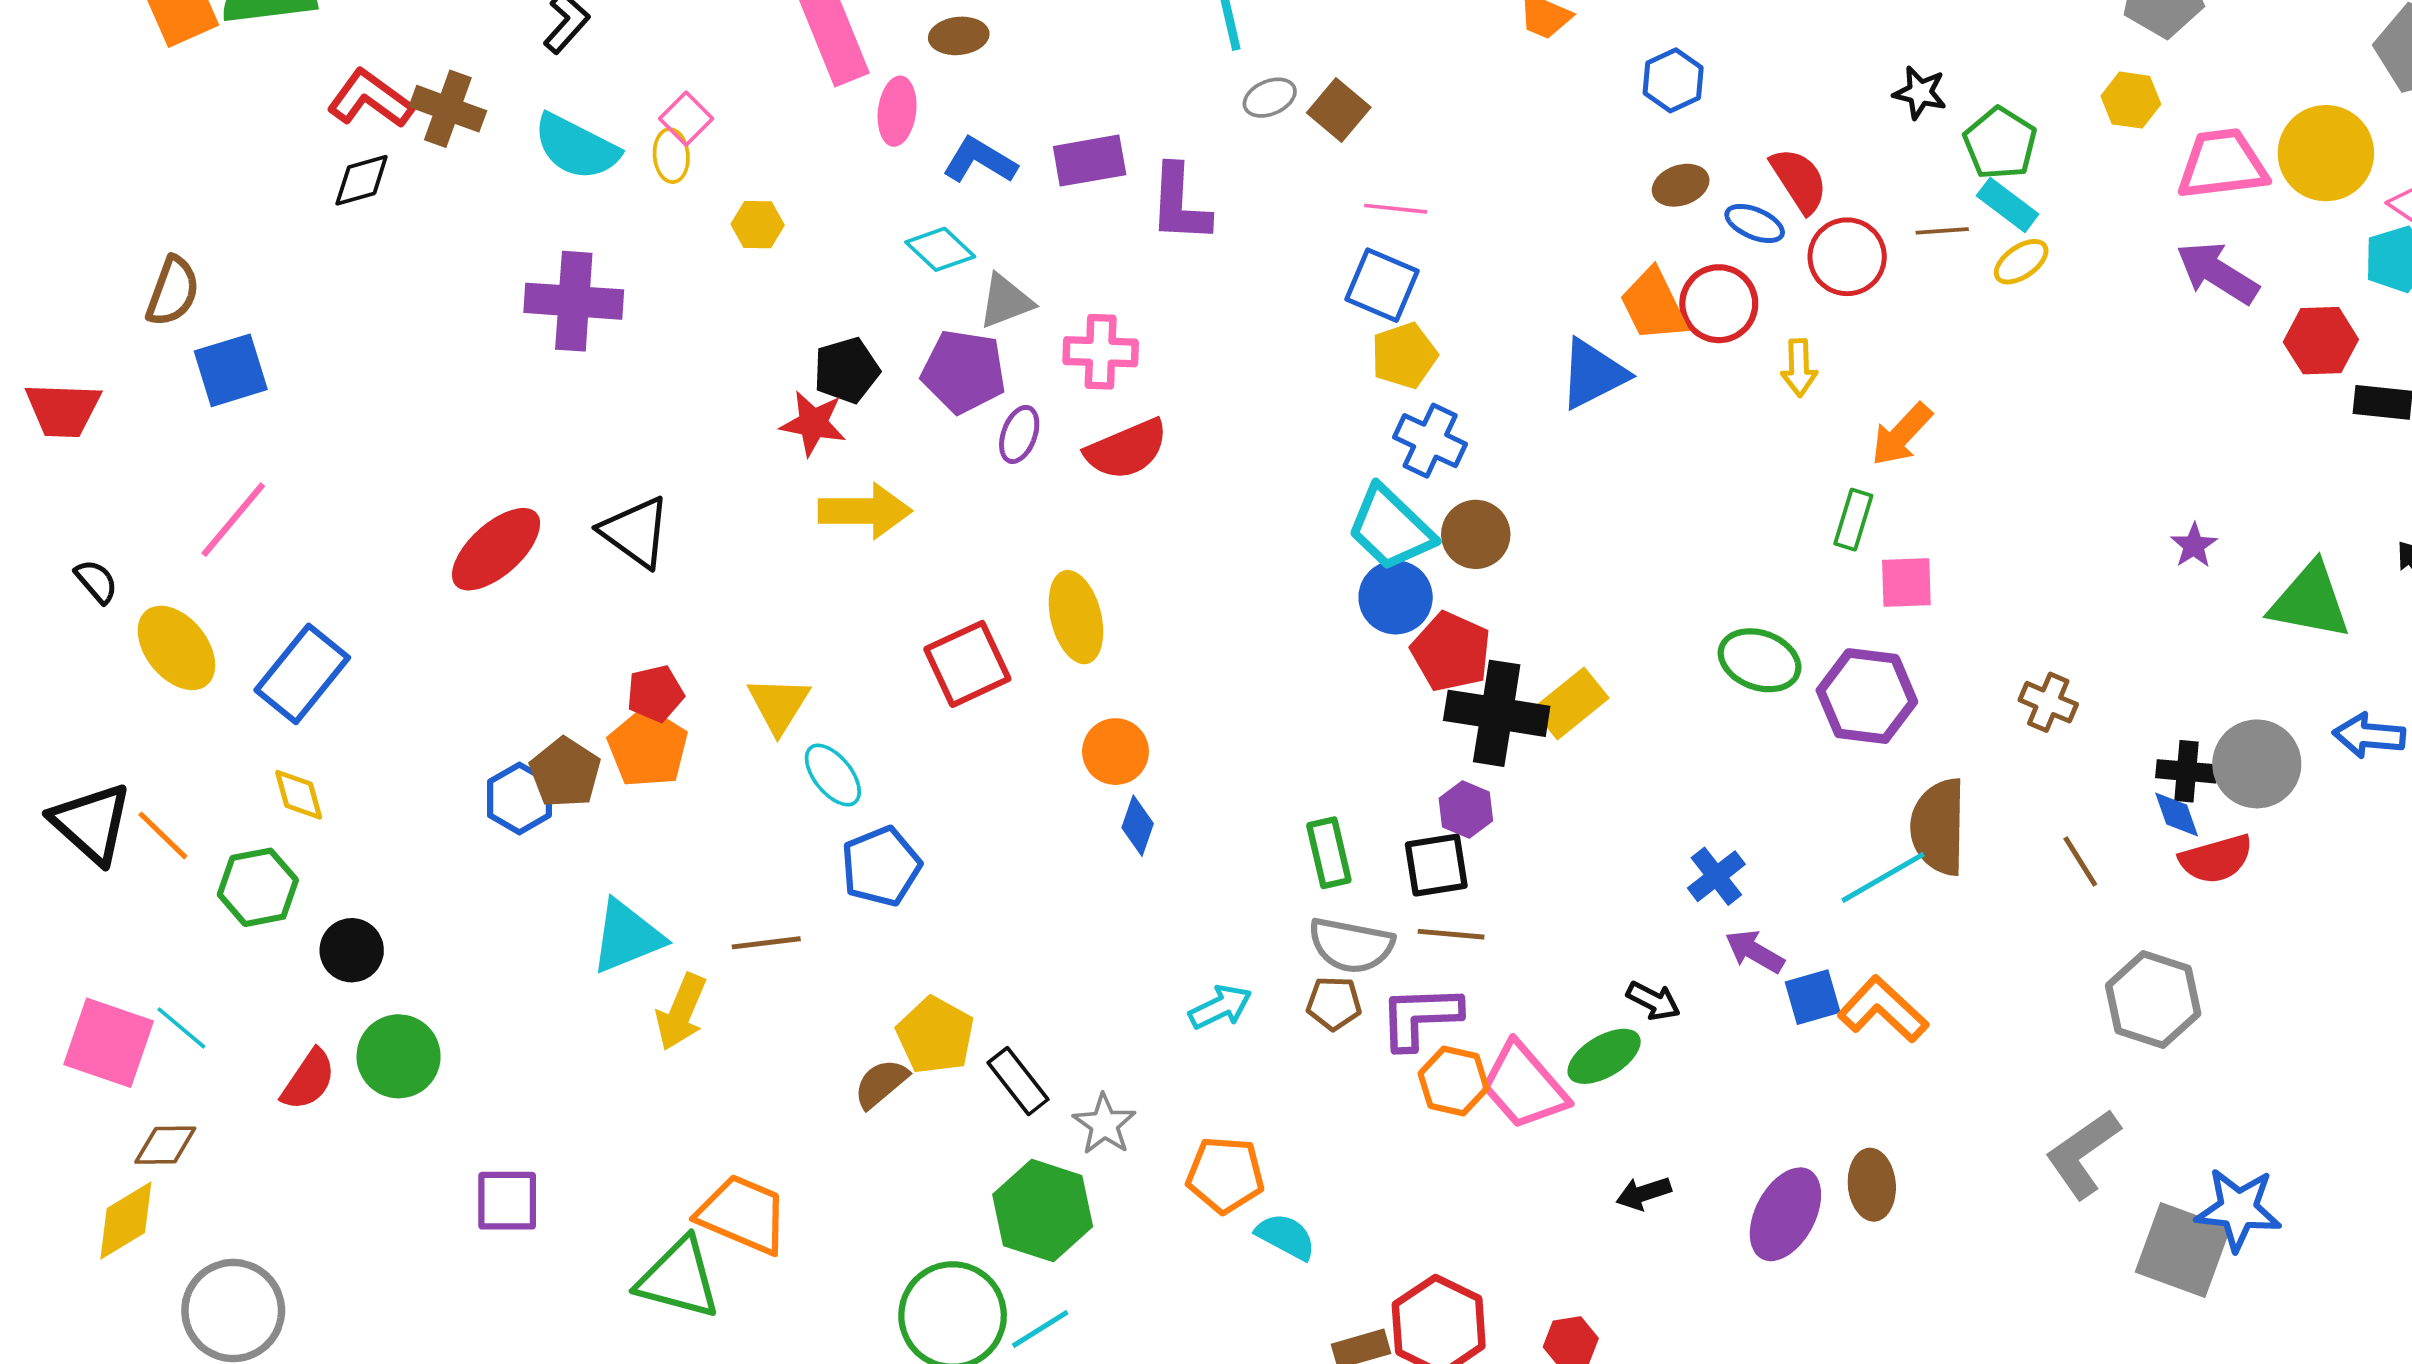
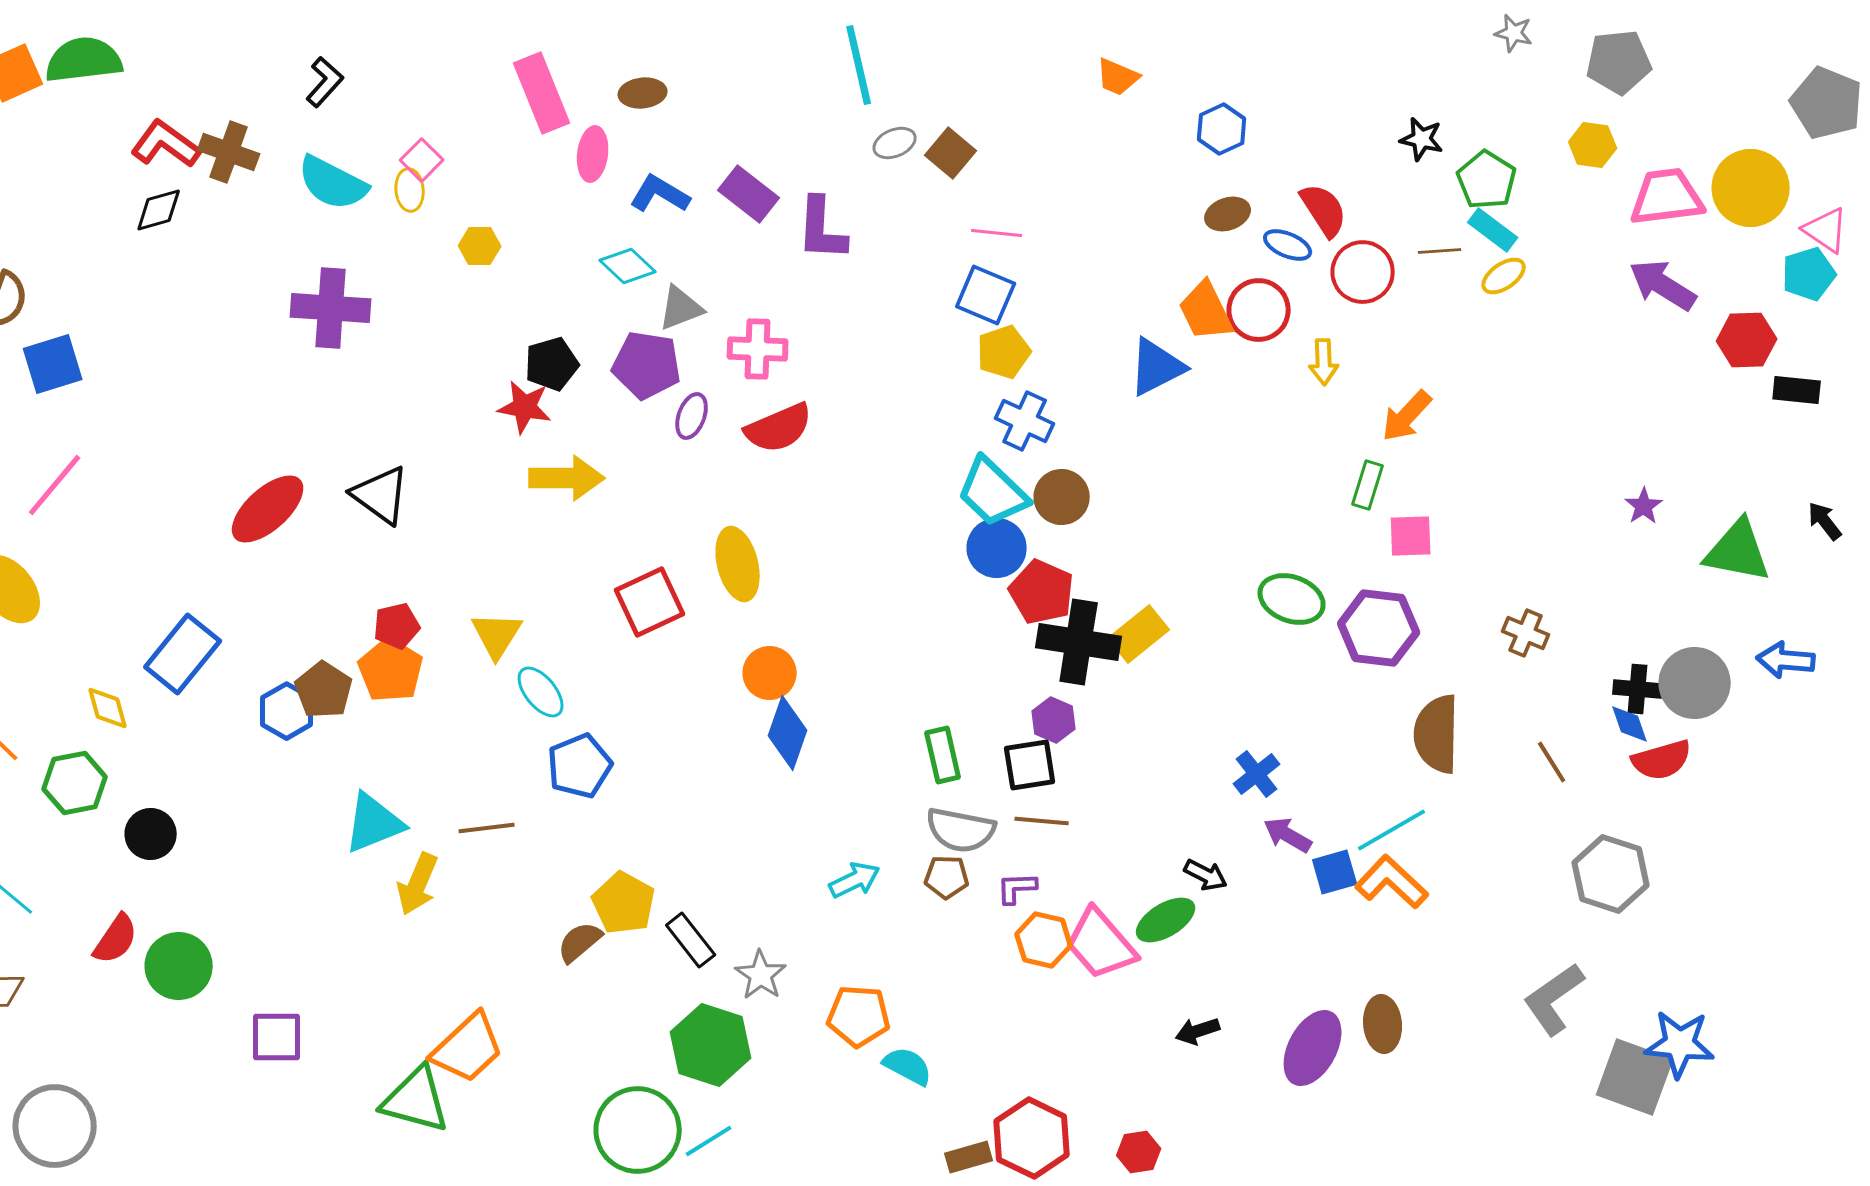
purple rectangle: (1090, 161) -> (749, 194), turned 48
blue rectangle: (302, 674) -> (183, 654), moved
blue diamond: (1138, 826) -> (788, 733), size x1.5
cyan line: (1883, 877) -> (1392, 830), moved
purple L-shape: (1420, 1017) -> (1017, 888), size x0.6
green circle: (399, 1056) -> (179, 966), moved
orange trapezoid: (743, 1214) -> (468, 1048), turned 114

